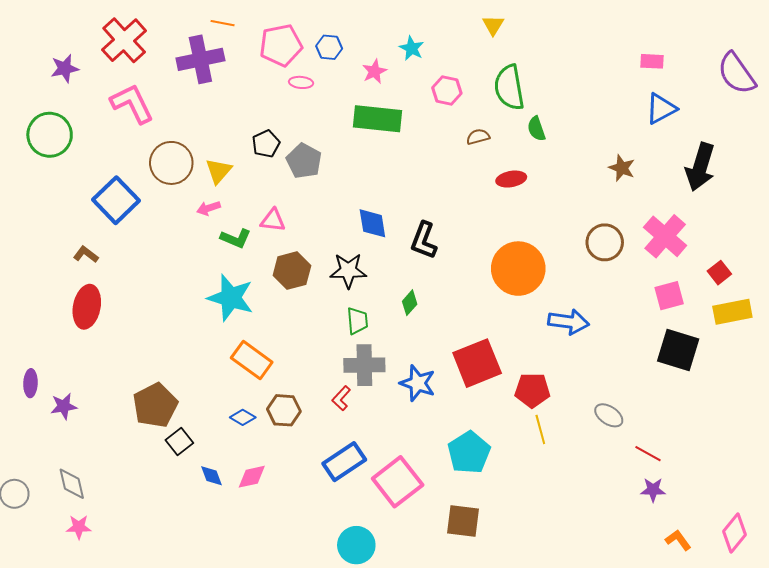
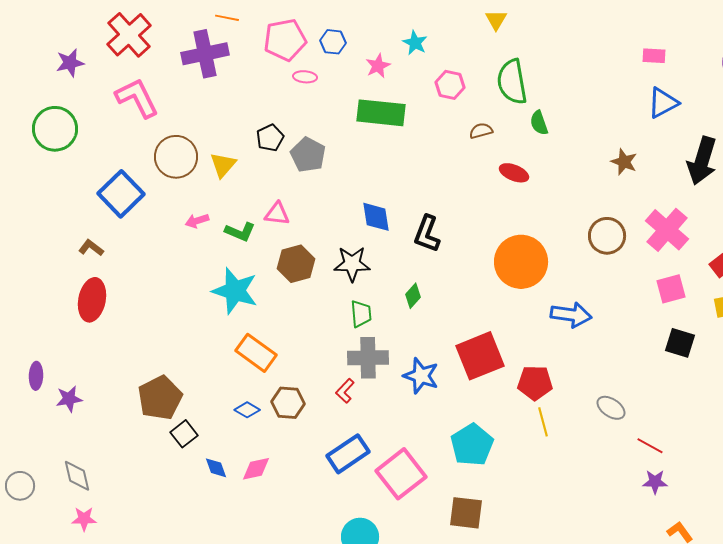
red ellipse: (511, 179) -> (514, 173), turned 32
pink arrow: (208, 208) -> (197, 221), moved
black square: (678, 350) -> (680, 343), size x0.7

